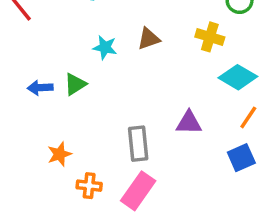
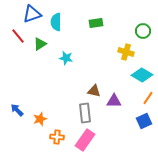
brown triangle: (149, 39) -> (94, 91), moved, turned 32
green triangle: (75, 84) -> (40, 44), moved
blue arrow: (40, 88) -> (17, 110), moved, turned 48

